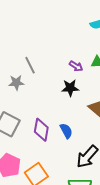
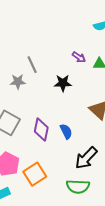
purple arrow: (76, 66) -> (79, 57), moved
black star: (70, 88) -> (63, 83), moved

